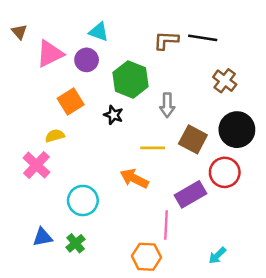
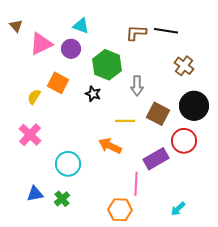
orange square: (71, 101) -> (58, 83), turned -30
yellow semicircle: (55, 136) -> (34, 97), moved, turned -42

